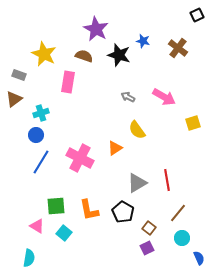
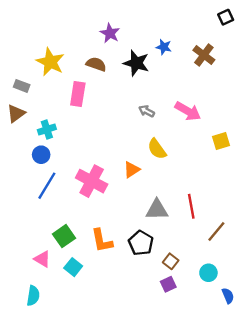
purple star: (96, 29) -> (110, 33), size x0.7
gray triangle: (137, 183) -> (157, 210), turned 30
green square: (56, 206) -> (64, 236), turned -30
brown line: (178, 213) -> (216, 231), moved

